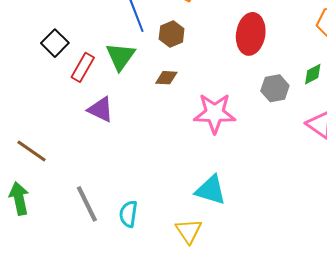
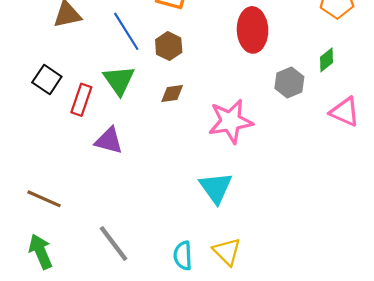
cyan triangle: (211, 190) -> (216, 188), moved, turned 48
cyan semicircle: (128, 214) -> (183, 256), moved

